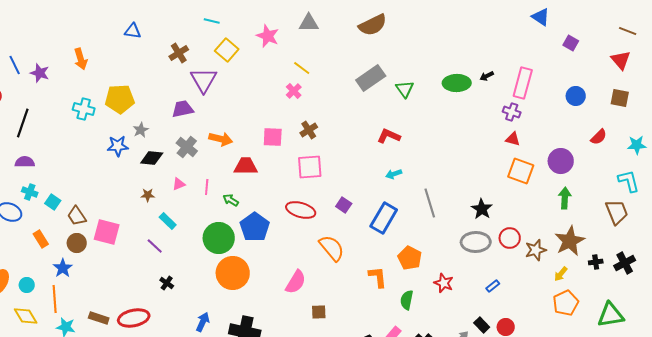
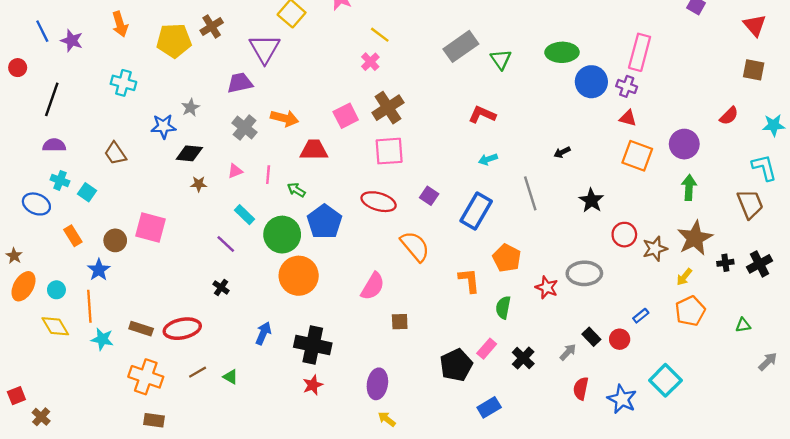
brown cross: (179, 53) -> (212, 26), moved
black arrow: (487, 76) -> (562, 152), moved
blue circle: (576, 96) -> (591, 82), moved, size x1.4
yellow pentagon: (120, 99) -> (174, 41), moved
brown cross: (309, 130) -> (388, 108), size x1.5
pink square: (273, 137) -> (346, 116), turned -30
black diamond: (152, 158) -> (189, 153), moved
brown trapezoid: (77, 216) -> (115, 153), moved
cyan rectangle: (168, 221) -> (245, 215), moved
gray ellipse: (476, 242) -> (584, 273), moved
purple line: (155, 246) -> (226, 244), moved
blue rectangle: (493, 286) -> (641, 316), moved
green triangle: (611, 315) -> (743, 325), size x0.5

